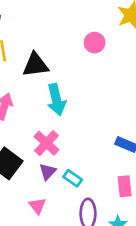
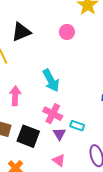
black triangle: (35, 65) -> (21, 32), moved
cyan rectangle: (73, 178) -> (77, 126), moved

